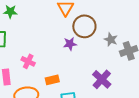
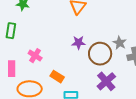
brown circle: (84, 26) -> (100, 54), moved
orange rectangle: (52, 80) -> (57, 77), turned 40

